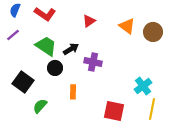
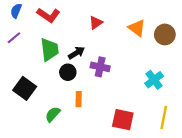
green trapezoid: (46, 46) -> (50, 50), turned 50
black circle: (55, 68) -> (68, 72), moved
cyan cross: (143, 86) -> (154, 80), moved
green semicircle: (40, 106) -> (53, 114), moved

